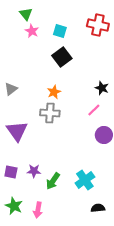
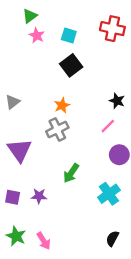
green triangle: (26, 14) -> (30, 16), turned 32
gray cross: (50, 113) -> (57, 130), turned -30
cyan cross: (85, 180) -> (109, 194), moved
green arrow: (53, 181) -> (71, 173), moved
black semicircle: (98, 208) -> (112, 238), turned -56
pink arrow: (38, 210) -> (44, 241), turned -42

